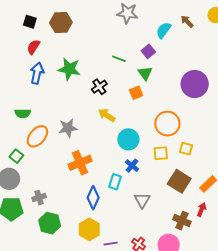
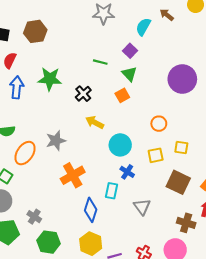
orange circle: (167, 124) -> (159, 124), size x0.6
gray cross: (39, 198) -> (34, 217), turned -32

